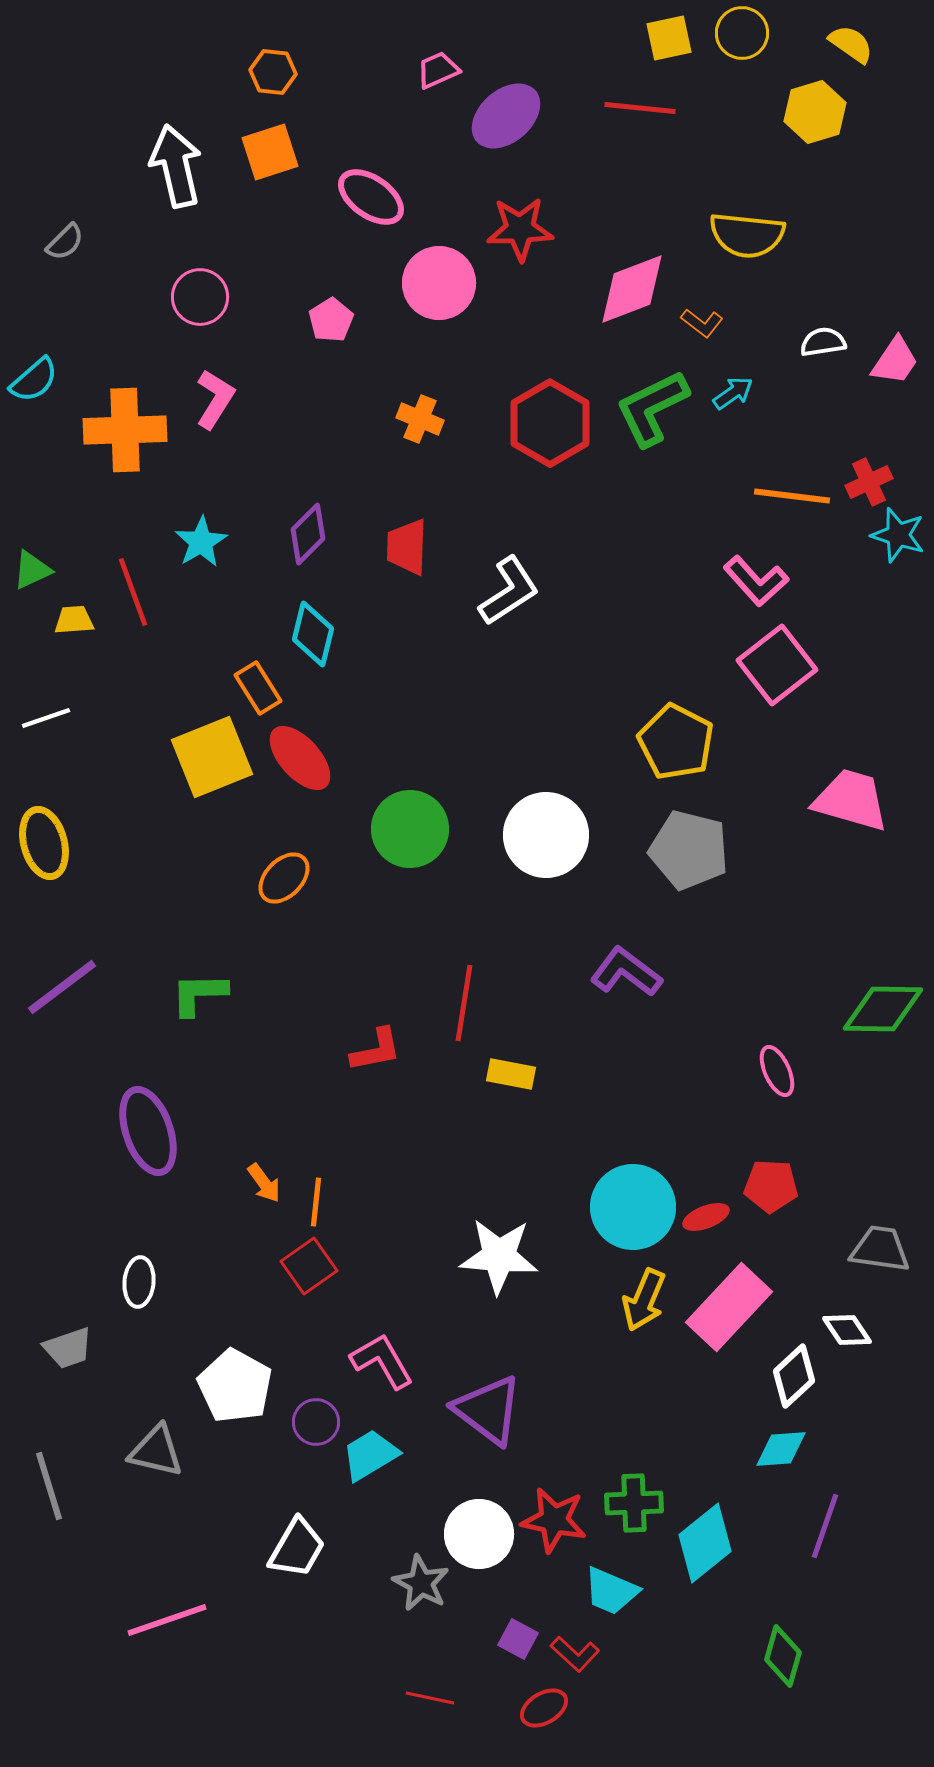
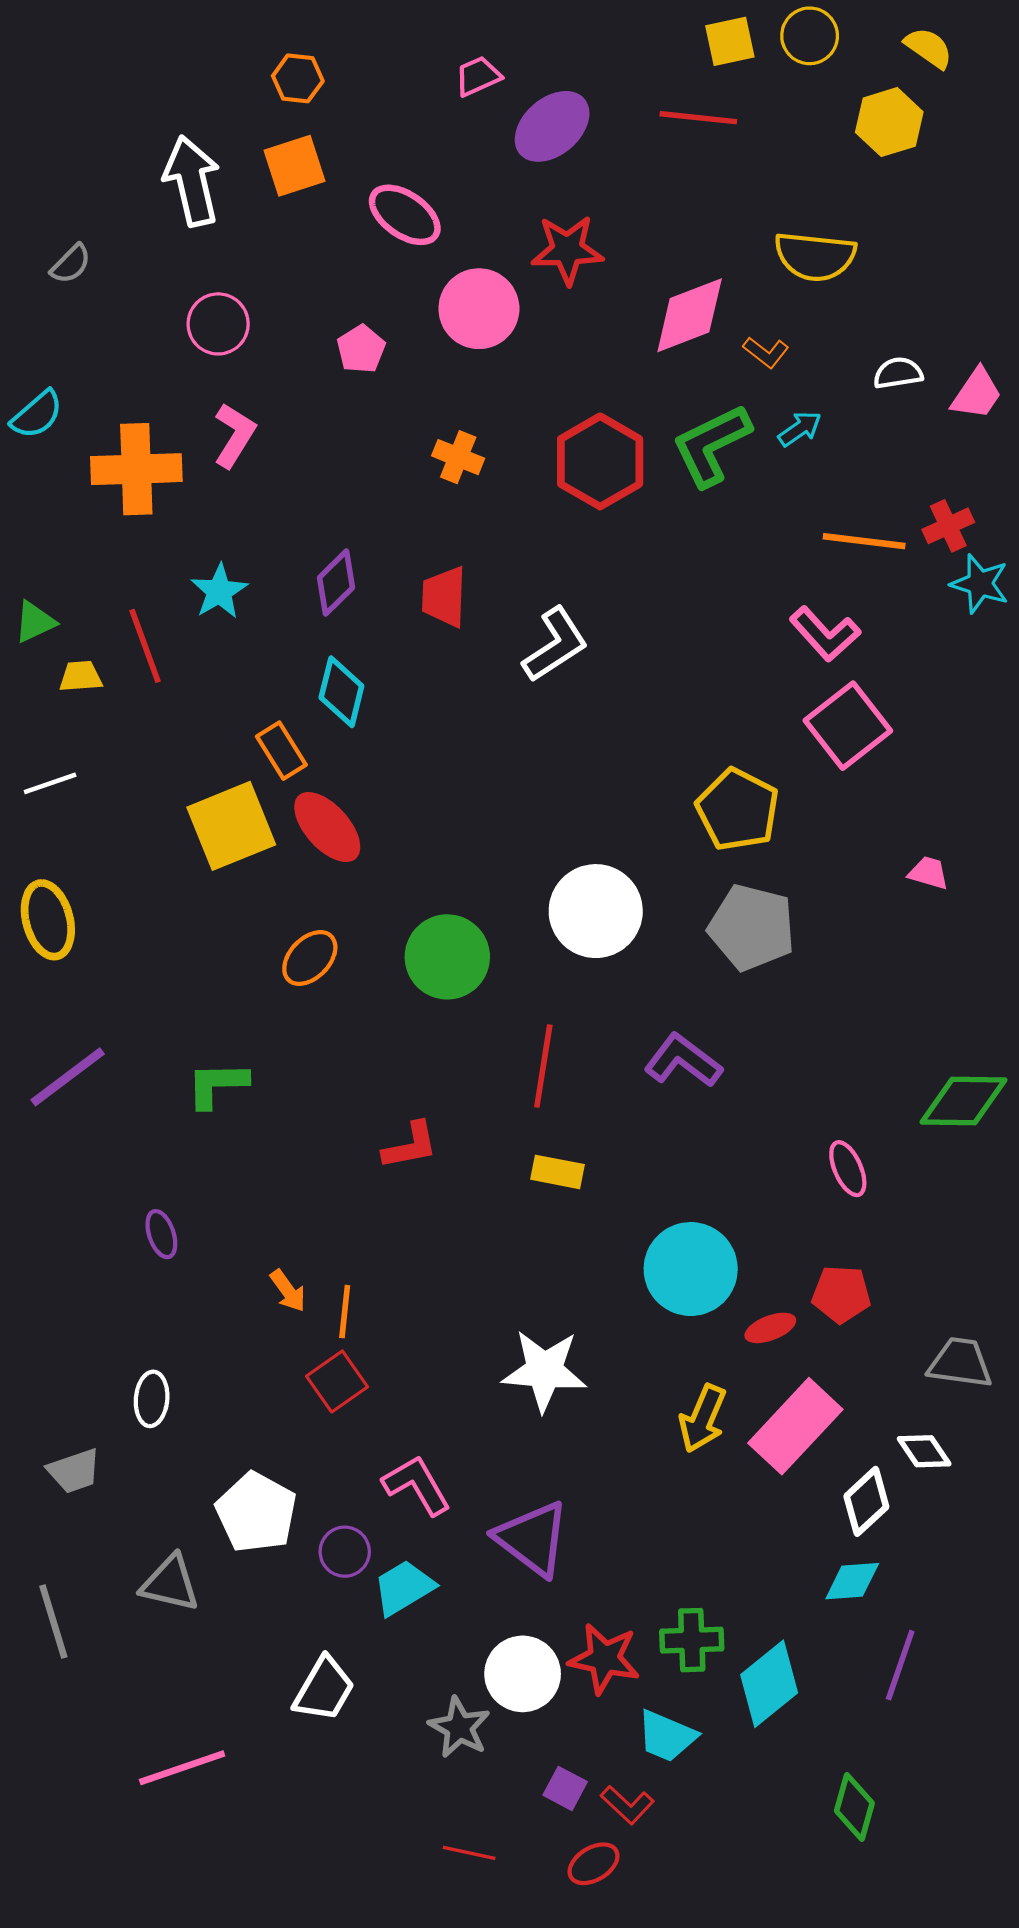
pink trapezoid: (851, 800) -> (929, 873), size x0.5
green circle: (410, 829) -> (447, 957), moved
red line: (464, 1003) -> (543, 1066), moved
purple ellipse: (148, 1131) -> (161, 1234), size x0.5
cyan circle: (633, 1207) -> (691, 1269), moved

